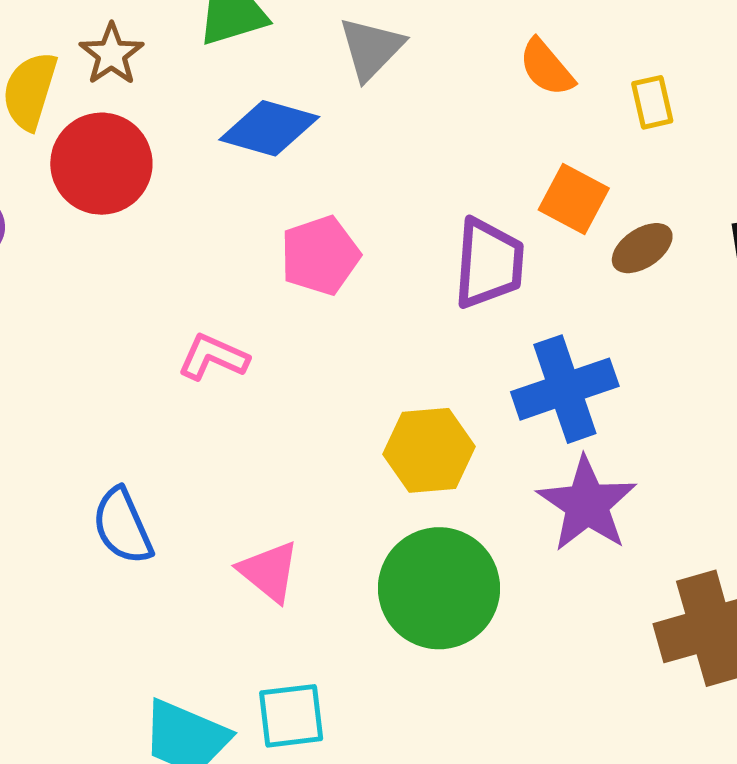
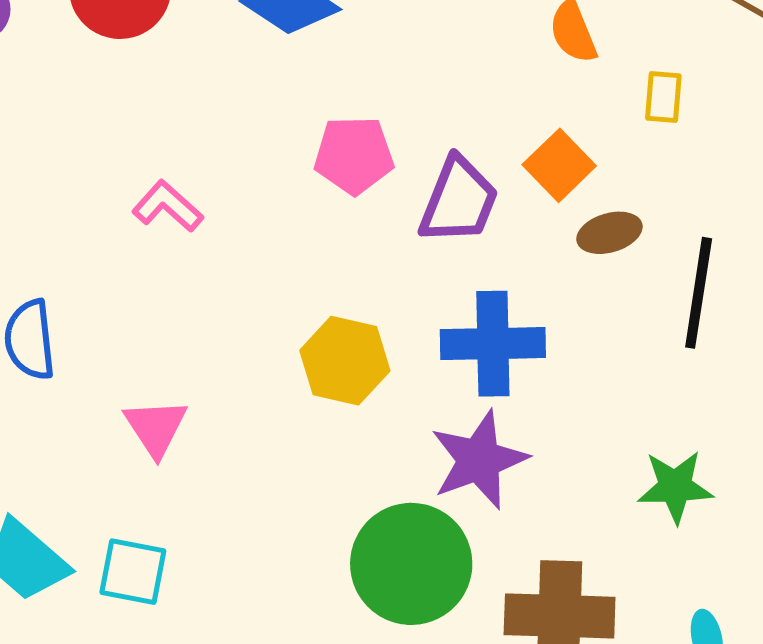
pink pentagon: (320, 255) -> (354, 155), moved
green circle: (439, 588) -> (411, 564), moved

